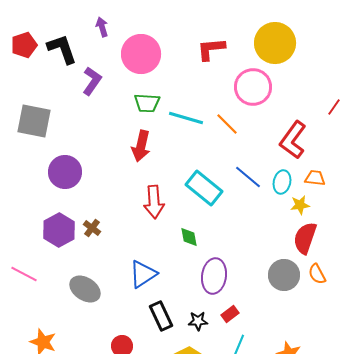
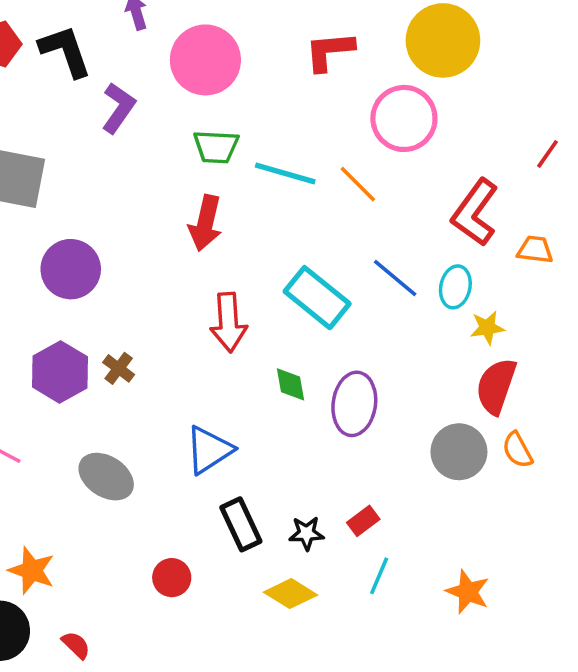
orange trapezoid: (315, 178) -> (535, 250), moved
purple ellipse: (214, 276) -> (354, 404), moved

